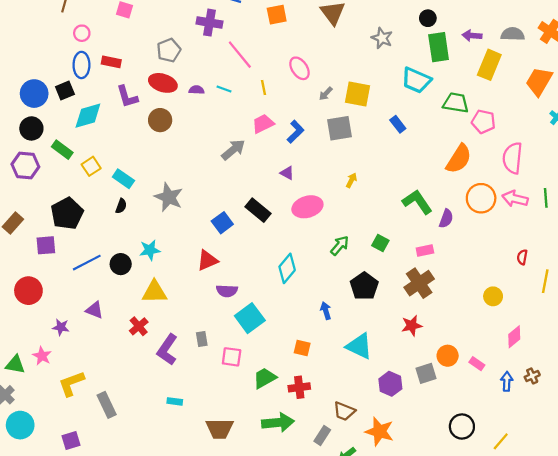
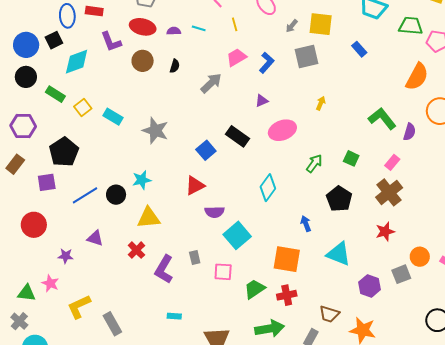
purple hexagon: (25, 165) -> (23, 126), moved
purple triangle: (287, 173) -> (262, 101), turned -48
black semicircle: (121, 206) -> (175, 66), moved
pink rectangle: (425, 251) -> (392, 162), turned -35
orange square: (302, 348) -> (287, 259), size x1.8

